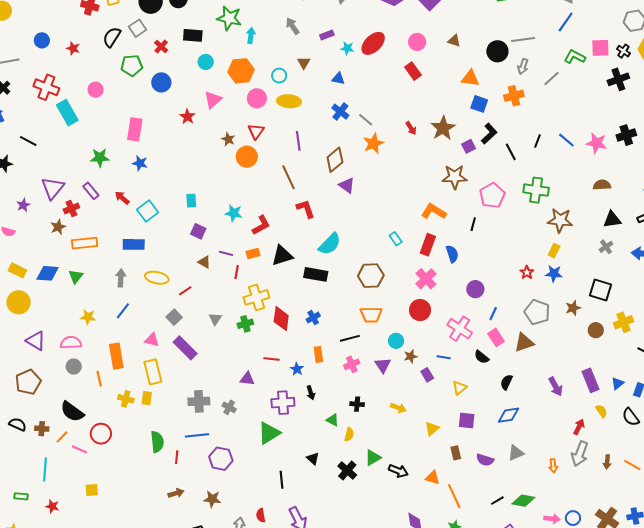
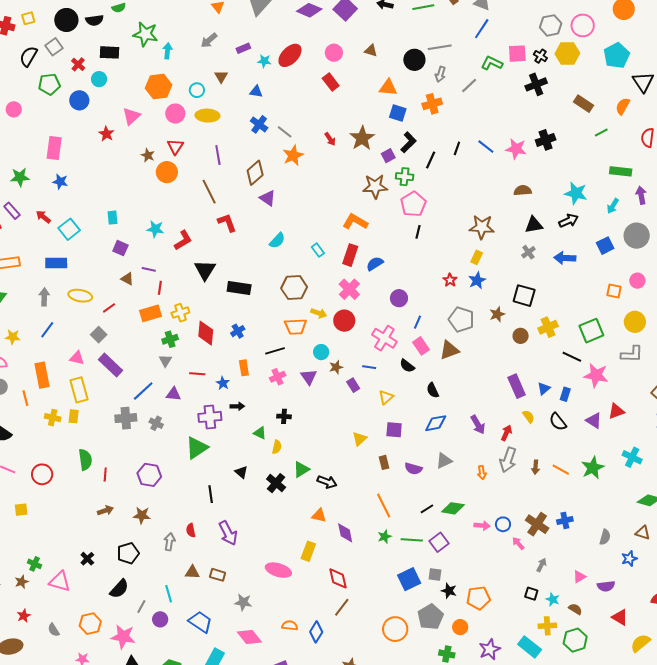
gray arrow: (293, 26) -> (209, 40), turned -96
cyan circle: (206, 62) -> (99, 79), moved
black line: (511, 152) -> (431, 160), turned 54
green cross: (536, 190) -> (405, 177), moved, size x0.7
black line: (473, 224) -> (418, 232), moved
cyan semicircle: (330, 244) -> (277, 241), moved, size x0.7
orange rectangle: (253, 254) -> (150, 313), moved, size x1.5
blue semicircle: (452, 254) -> (375, 264), turned -102
black triangle: (282, 256) -> (205, 270), turned -40
blue star: (554, 274) -> (477, 280), turned -30
yellow cross: (256, 297) -> (180, 313), size x0.7
gray triangle: (215, 319) -> (165, 361), moved
black semicircle: (506, 382) -> (433, 390), turned -49
purple arrow: (556, 387) -> (478, 425), moved
black arrow: (311, 393) -> (237, 406), turned -72
yellow arrow: (398, 408) -> (319, 313), moved
red circle: (101, 434) -> (42, 474), moved
blue line: (197, 435) -> (143, 391), moved, turned -35
orange triangle: (433, 478) -> (319, 515), moved

